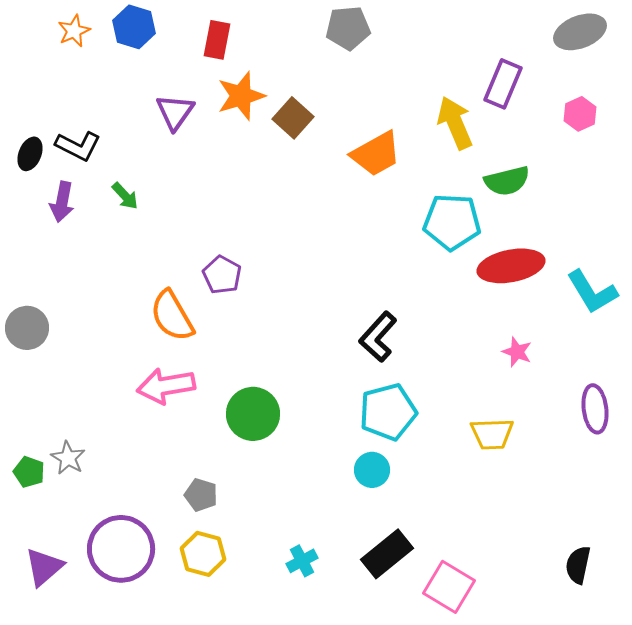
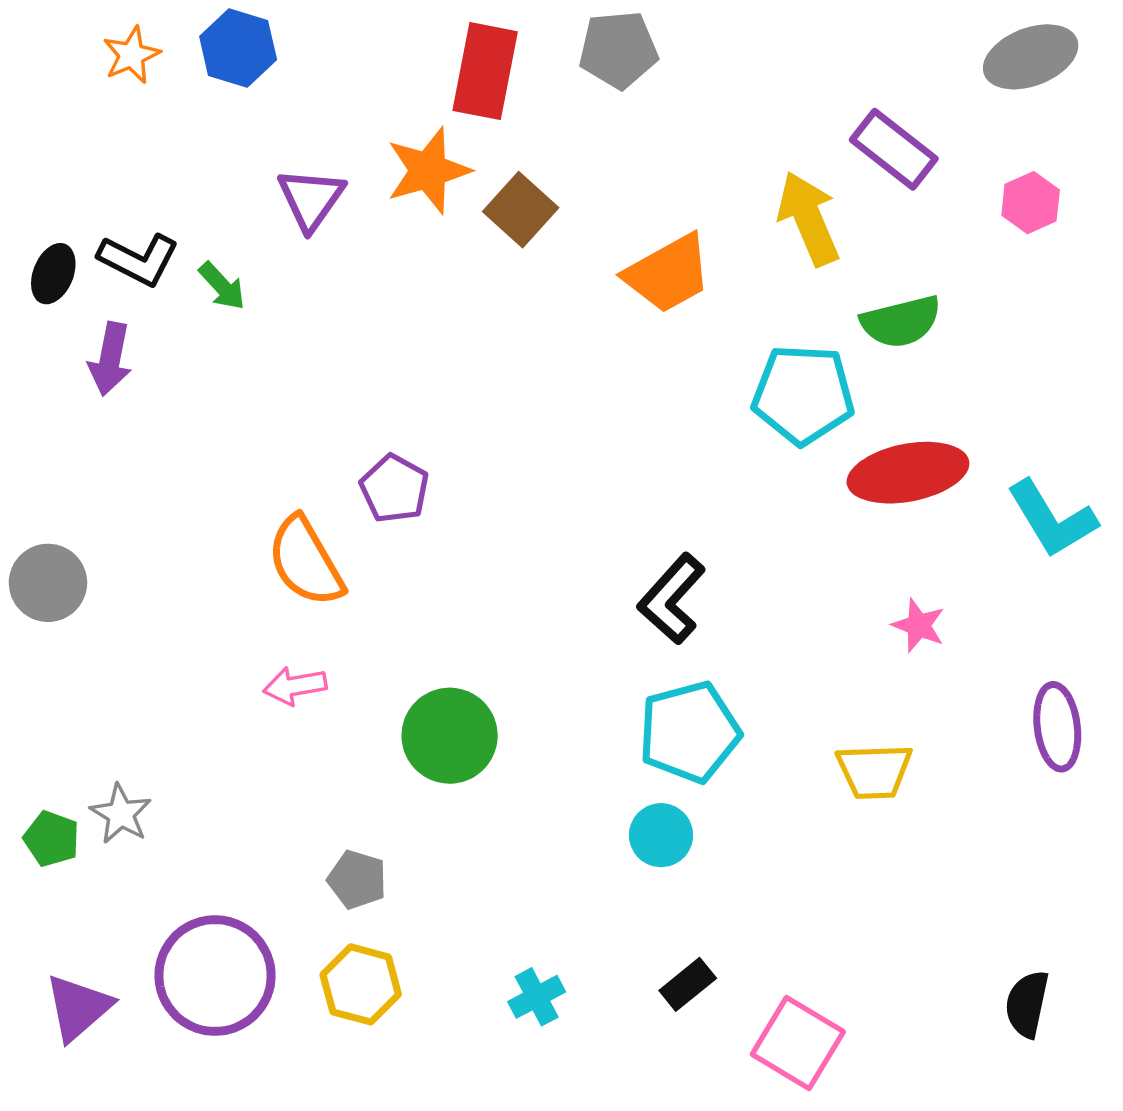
red rectangle: (217, 40) -> (485, 71), moved, size x1.4
purple rectangle: (503, 84) -> (894, 149), turned -75
green arrow: (125, 196) -> (222, 286), moved
pink arrow: (166, 386) -> (295, 686), size x0.6
black rectangle: (387, 554) -> (688, 984), size x0.6

